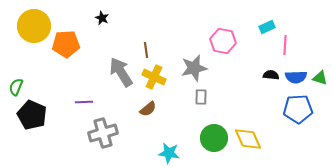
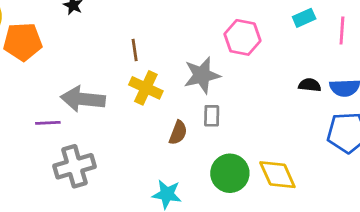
pink line: (285, 45) -> (342, 30), moved
gray arrow: (121, 72) -> (83, 99), moved, turned -52
brown semicircle: (148, 109) -> (178, 133), moved, turned -30

